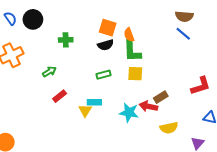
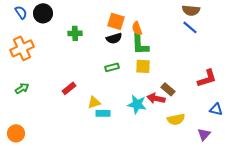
green arrow: (49, 72) -> (22, 88), moved
brown rectangle: (161, 97) -> (168, 89), turned 72
cyan rectangle: (94, 102) -> (103, 113), moved
yellow triangle: (85, 110) -> (94, 102), turned 40

